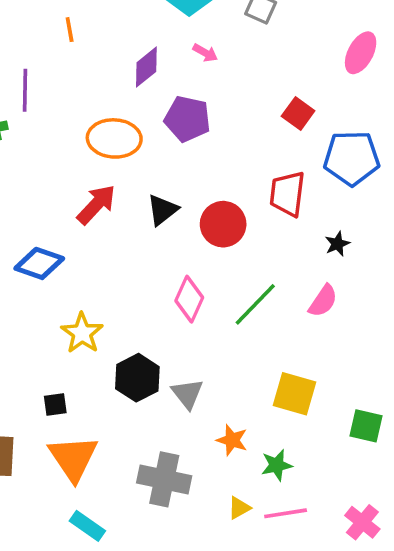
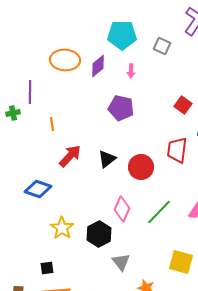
orange line: (70, 30) -> (52, 124), moved
pink arrow: (205, 53) -> (131, 71), turned 64
purple diamond: (146, 67) -> (98, 66), moved
orange ellipse: (114, 138) -> (65, 60), moved
black hexagon: (137, 378) -> (99, 234), moved

